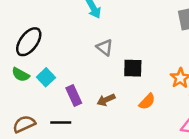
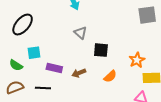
green semicircle: (21, 75) -> (16, 65), moved
cyan square: (46, 77) -> (34, 53), turned 32
purple rectangle: (74, 95) -> (54, 68), turned -56

